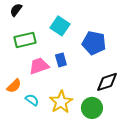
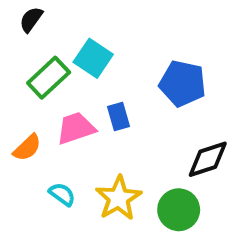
cyan square: (60, 26) -> (93, 58), moved
green rectangle: (25, 40) -> (49, 78), turned -30
orange semicircle: (14, 86) -> (27, 148), moved

